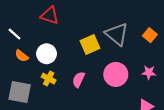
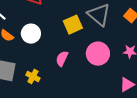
yellow cross: (49, 79) -> (33, 77), moved

